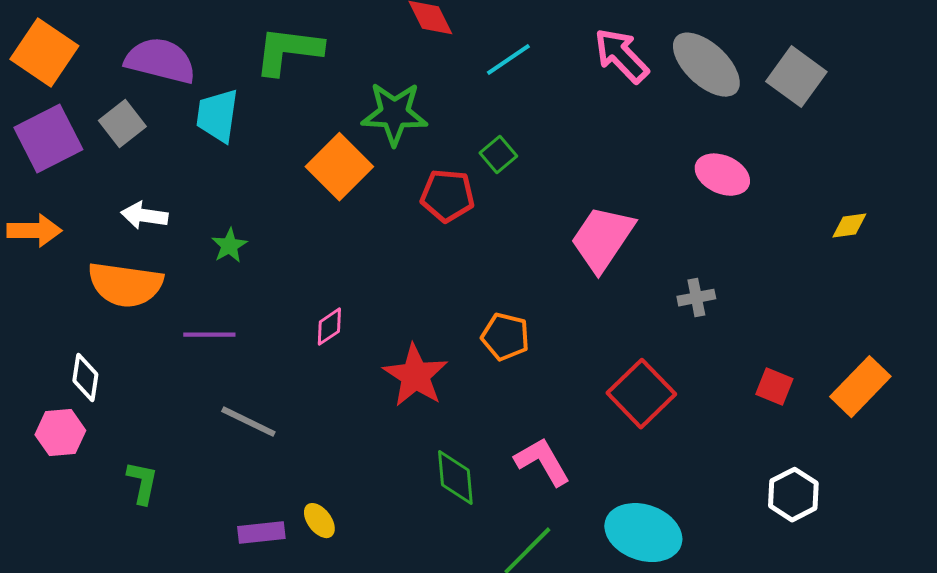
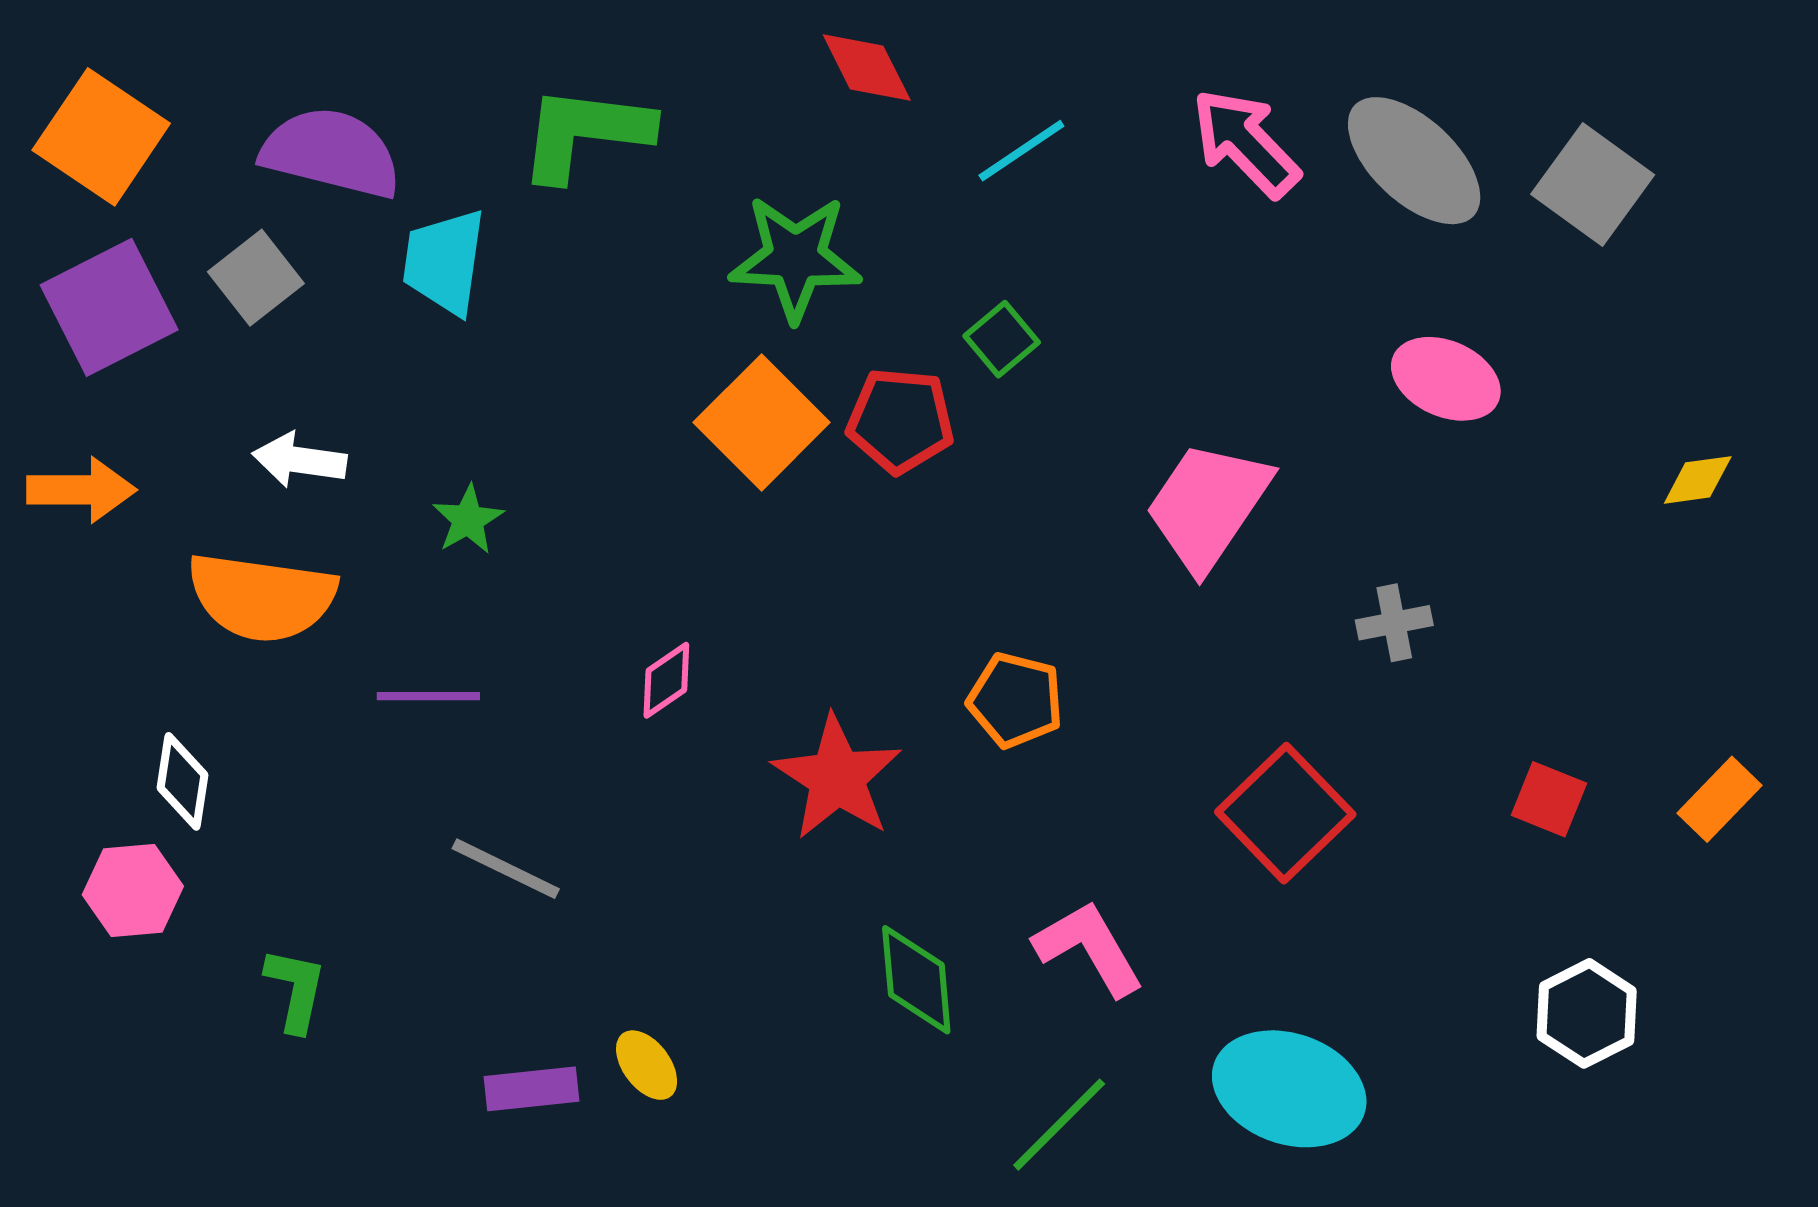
orange square: (339, 167) -> (762, 422), moved
orange rectangle: (860, 387) -> (1720, 799), size x0.7

